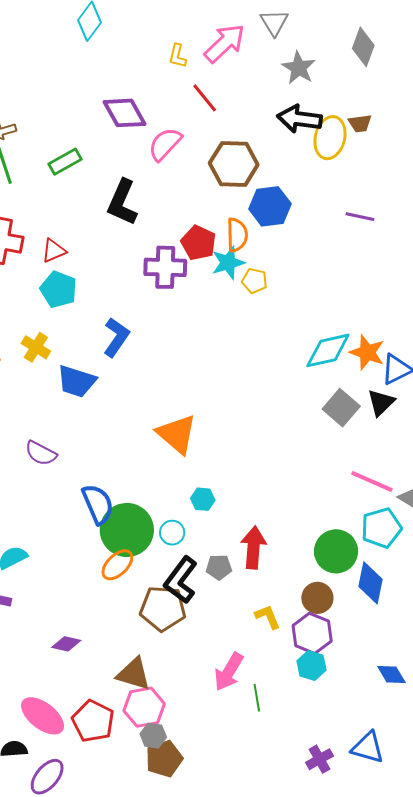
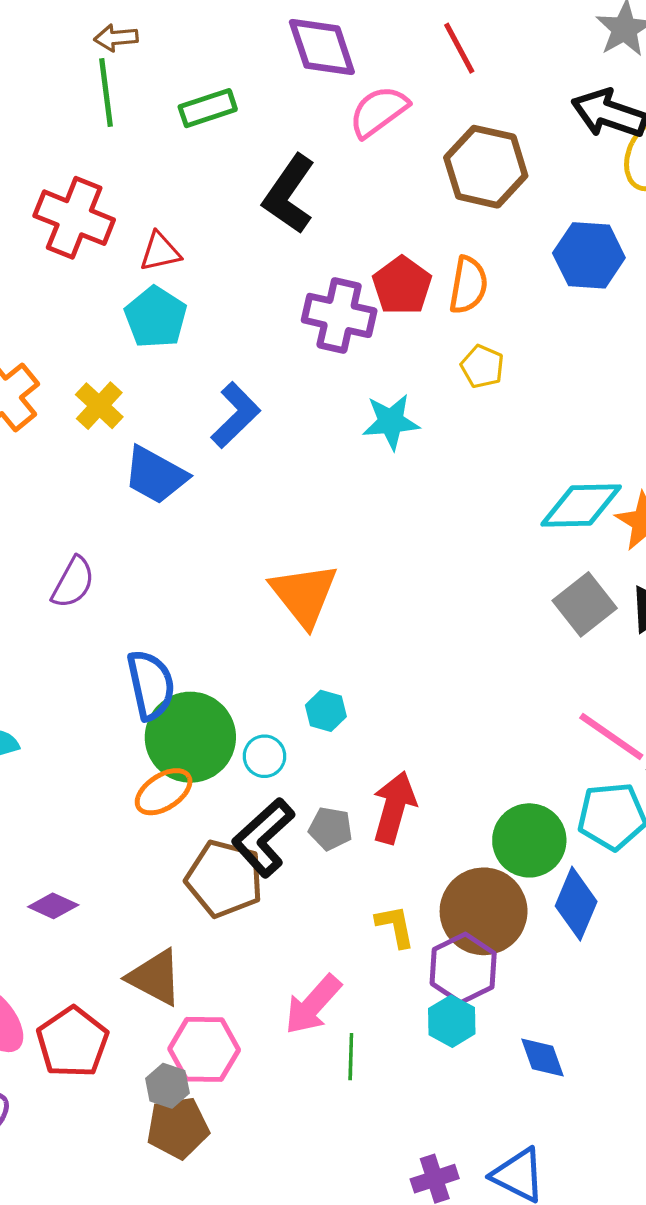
blue hexagon: (270, 206) -> (589, 255), moved
cyan star: (228, 263) -> (391, 422), moved
purple semicircle: (41, 453) -> (73, 582), turned -100
brown circle: (317, 598) -> (484, 911), size x1.6
blue diamond: (391, 675) -> (542, 1057), moved
pink hexagon: (144, 707) -> (204, 1049), moved

